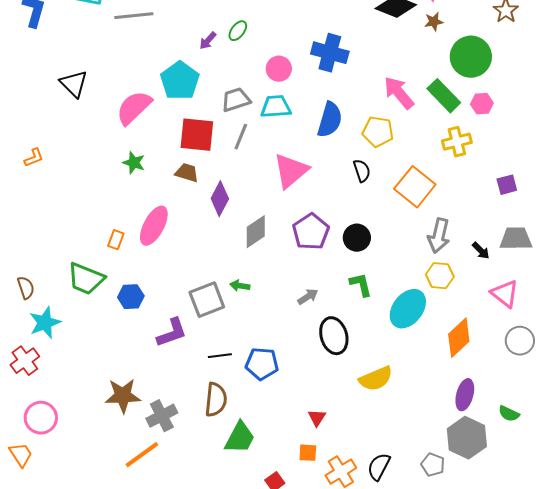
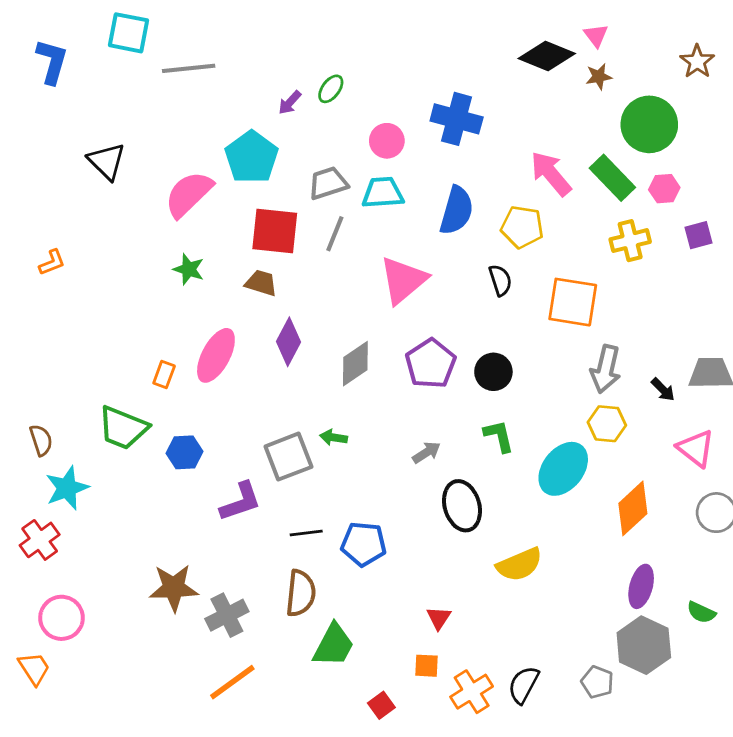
purple square: (507, 185) -> (698, 235), moved
orange square: (415, 187) -> (573, 302), turned -30
purple diamond: (220, 199) -> (288, 342), moved
orange line: (142, 455) -> (232, 682), moved

